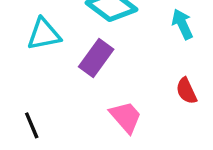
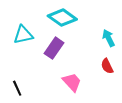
cyan arrow: (182, 24) -> (109, 38), moved

